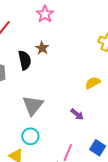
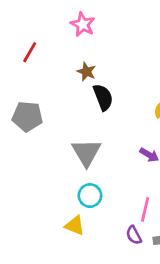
black semicircle: (25, 60) -> (103, 97), moved

